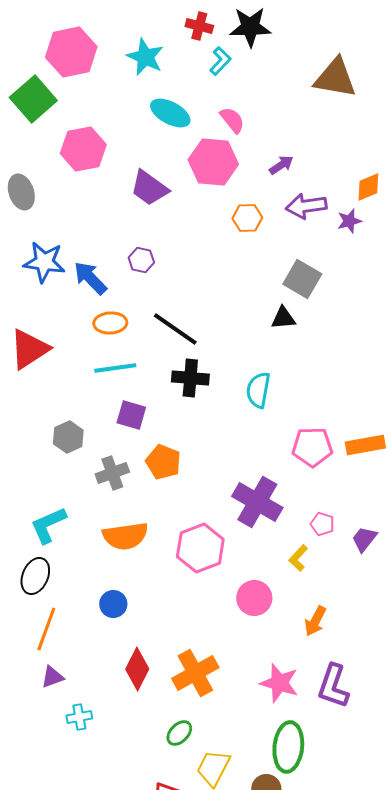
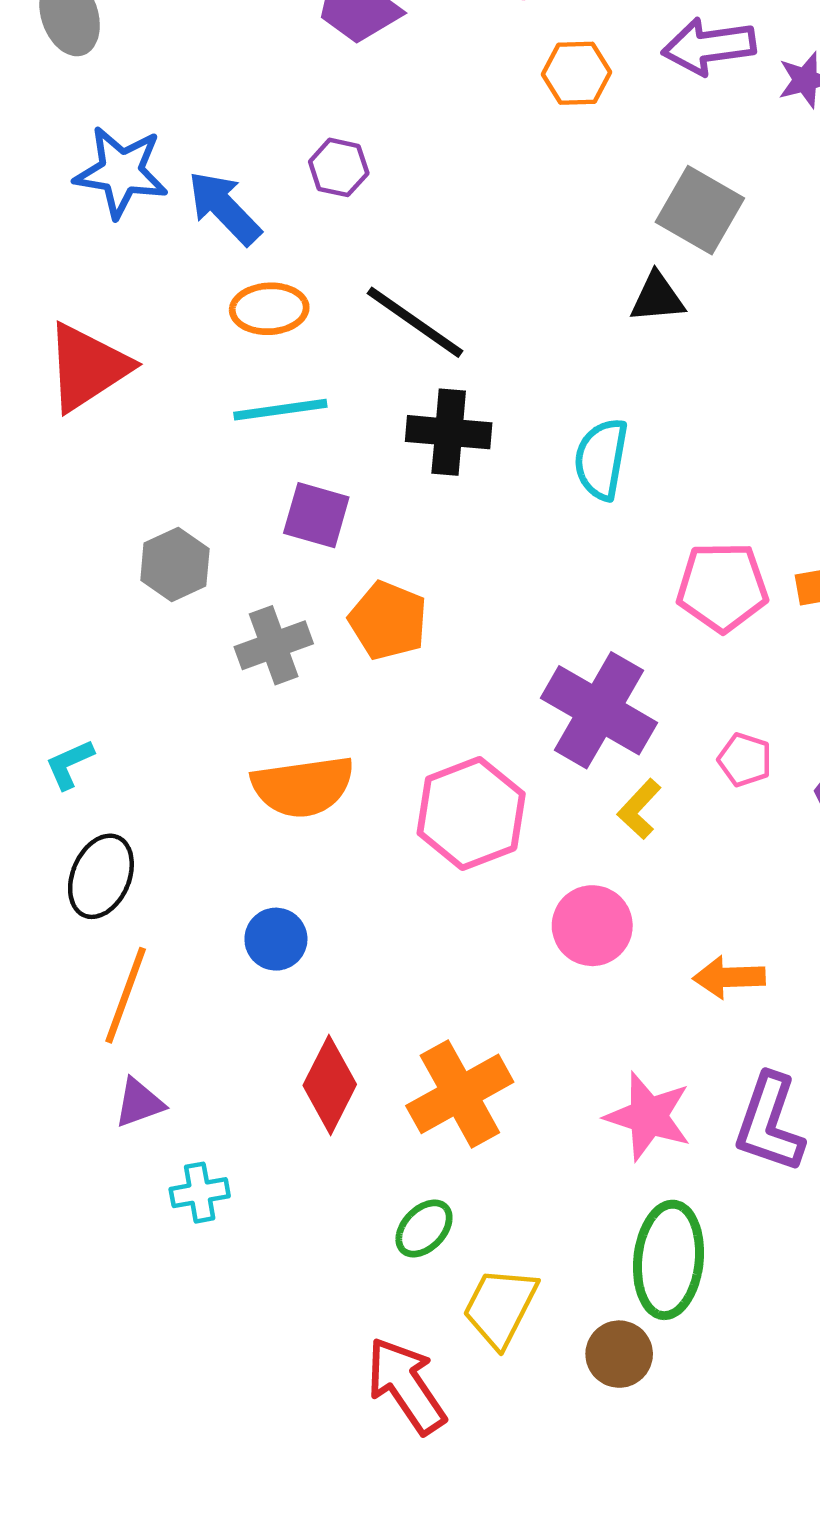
cyan L-shape: (48, 525) -> (70, 764), moved, size x0.6
yellow L-shape: (298, 558) -> (639, 809), moved
orange arrow: (315, 621) -> (729, 977), turned 60

